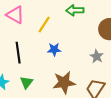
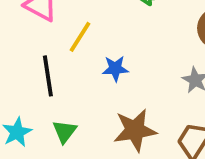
yellow line: (44, 25) -> (80, 37), moved

